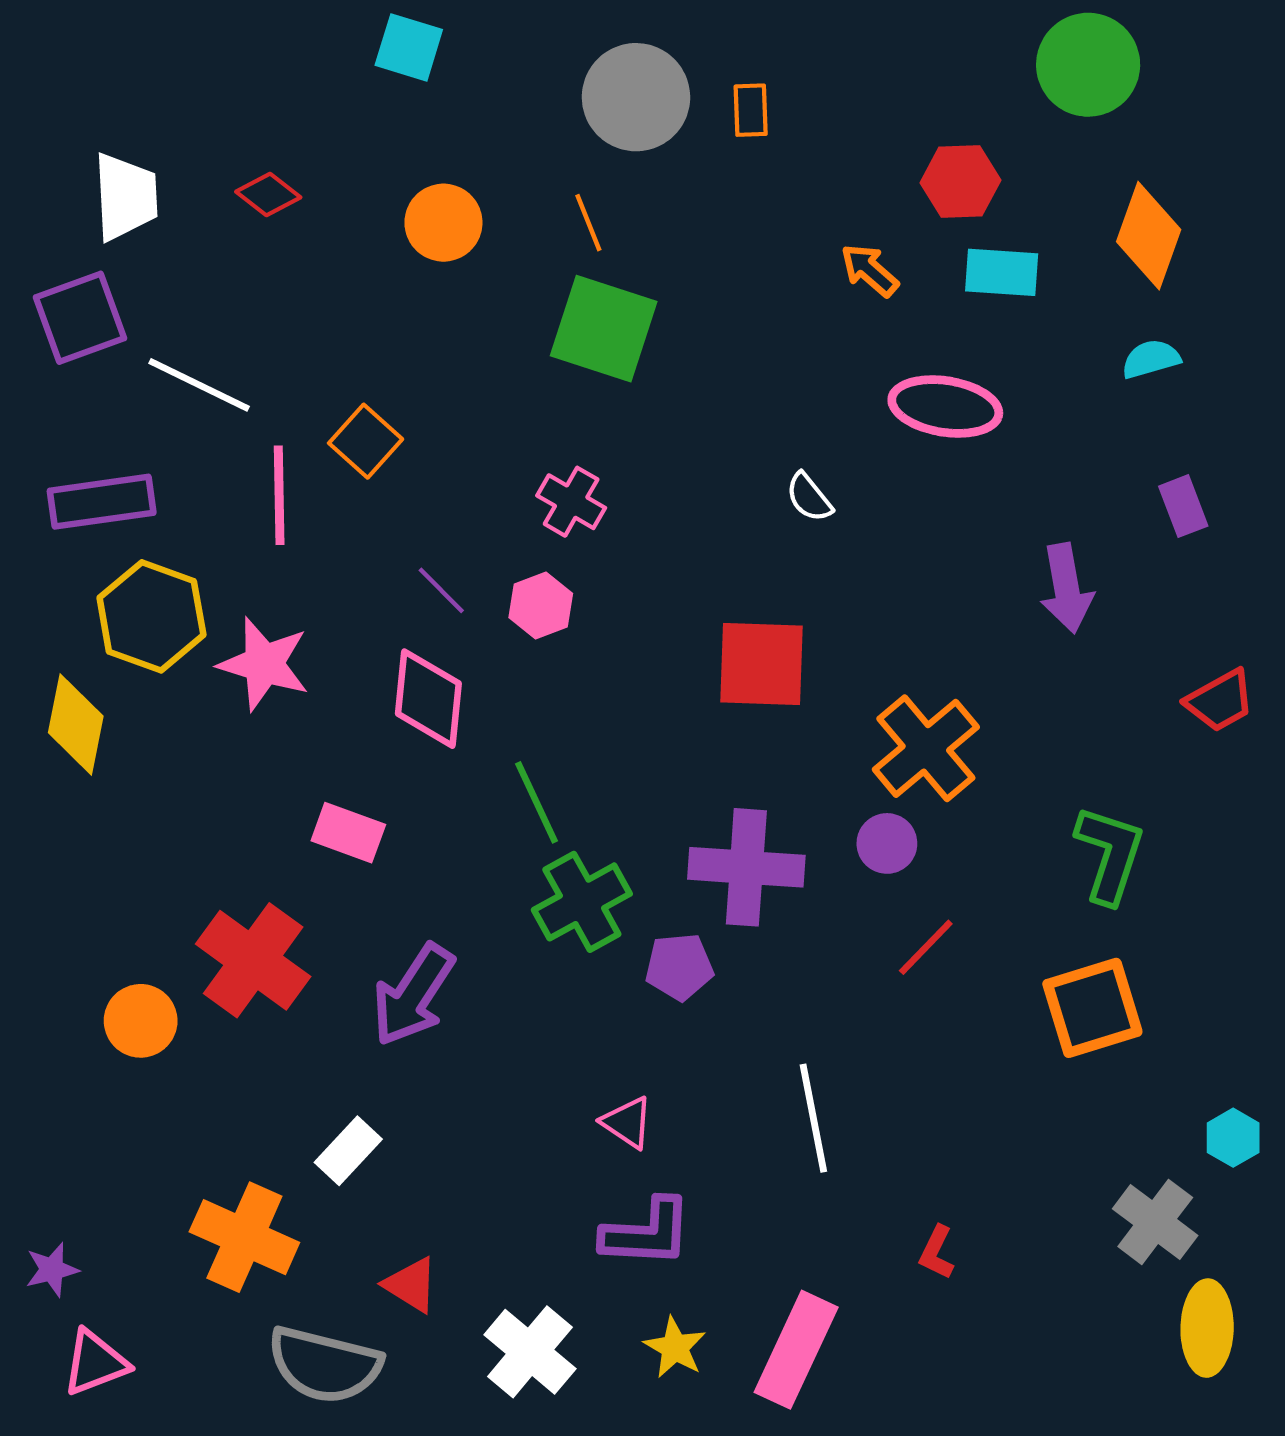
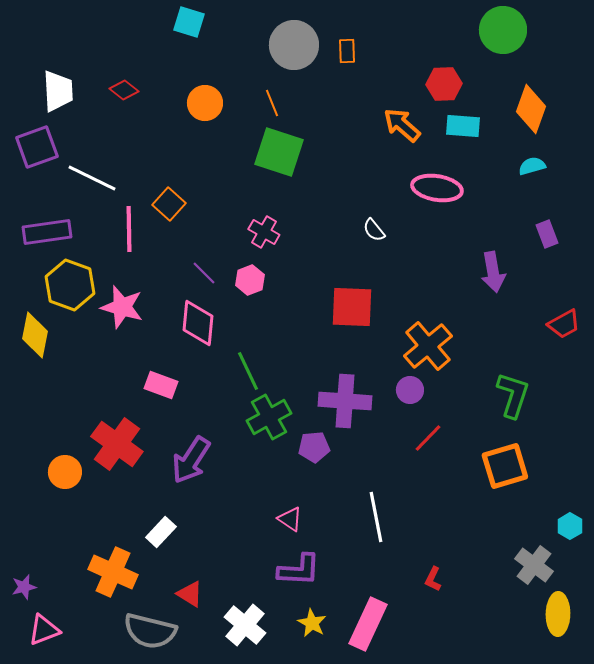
orange arrow: (870, 270) -> (402, 125), size x1.4

